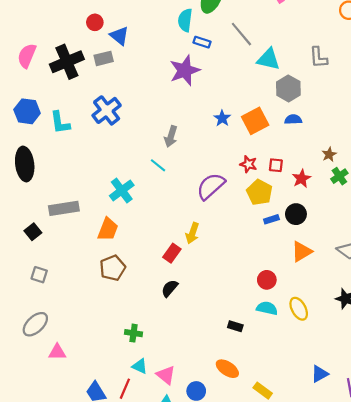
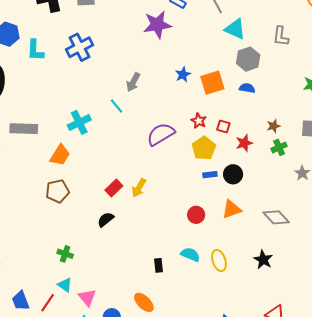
yellow arrow: (192, 233) -> (139, 188), moved
red circle: (267, 280) -> (196, 215), moved
black rectangle: (235, 326) -> (159, 265), turned 56

